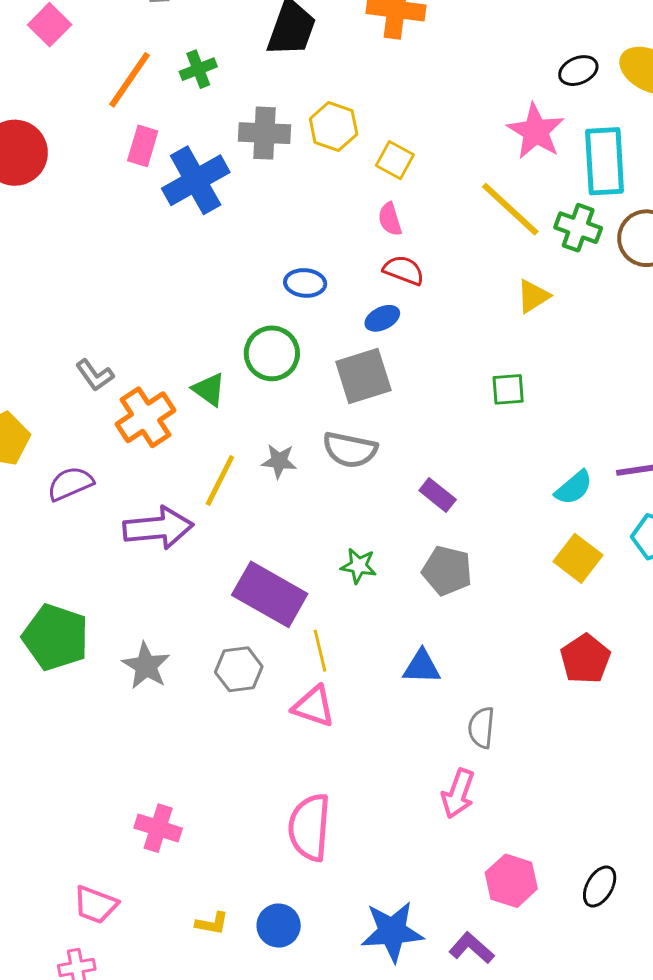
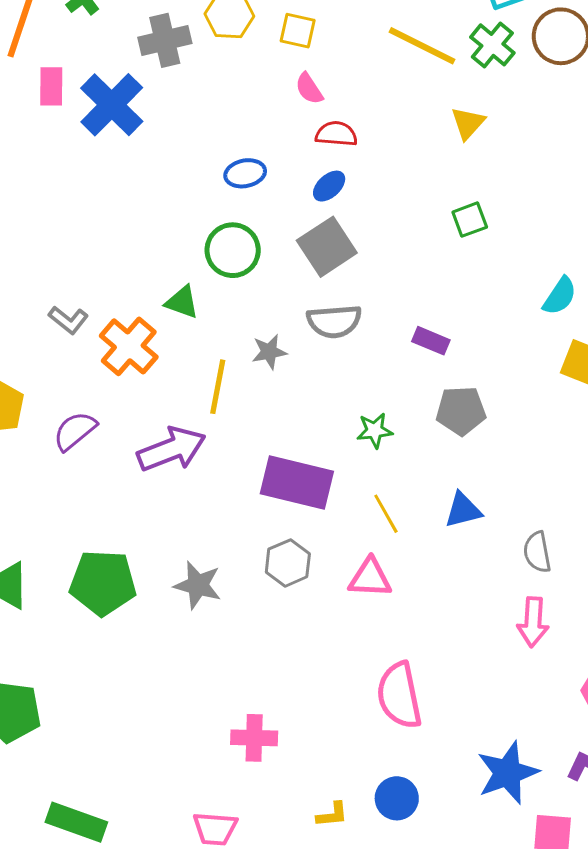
green cross: (578, 228) -> (492, 45), turned 36
yellow line: (320, 651) -> (386, 514), moved

